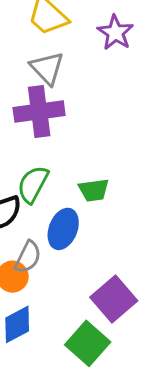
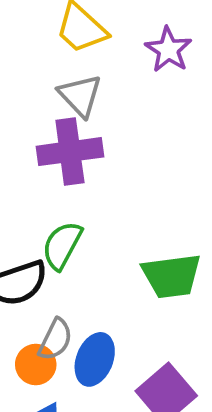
green trapezoid: (94, 190) -> (172, 276), moved, size x1.5
blue ellipse: (63, 229) -> (95, 359), moved

